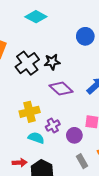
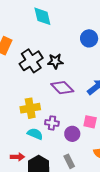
cyan diamond: (36, 17) -> (42, 16), turned 45
purple cross: (53, 125) -> (52, 123), turned 32
gray rectangle: (82, 161) -> (69, 161), moved

